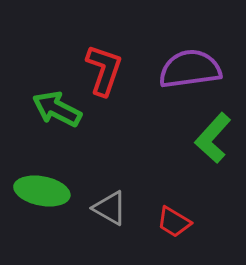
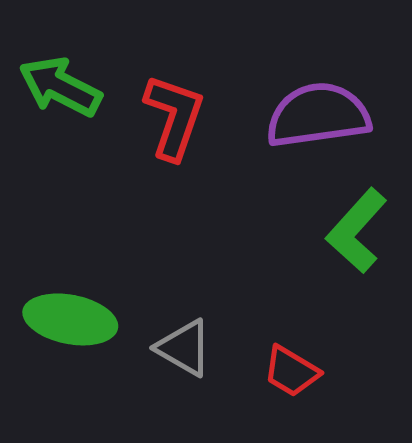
green arrow: (57, 109) -> (60, 87), moved

